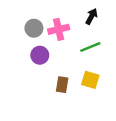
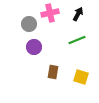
pink cross: (59, 29) -> (50, 13), moved
yellow square: (90, 80) -> (81, 77), moved

